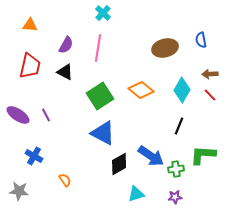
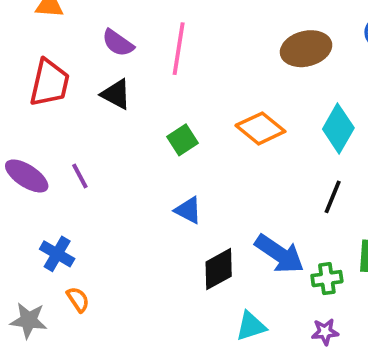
purple semicircle: (66, 45) -> (118, 43), turned 96
green square: (100, 96) -> (182, 140), size x0.6
blue triangle: (103, 133) -> (188, 210), size x0.6
orange semicircle: (65, 180) -> (78, 299), moved

